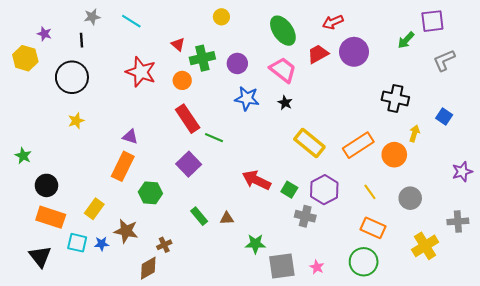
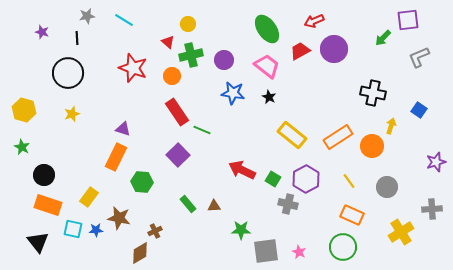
yellow circle: (221, 17) -> (188, 24), moved
yellow hexagon: (25, 58) -> (24, 110), moved

